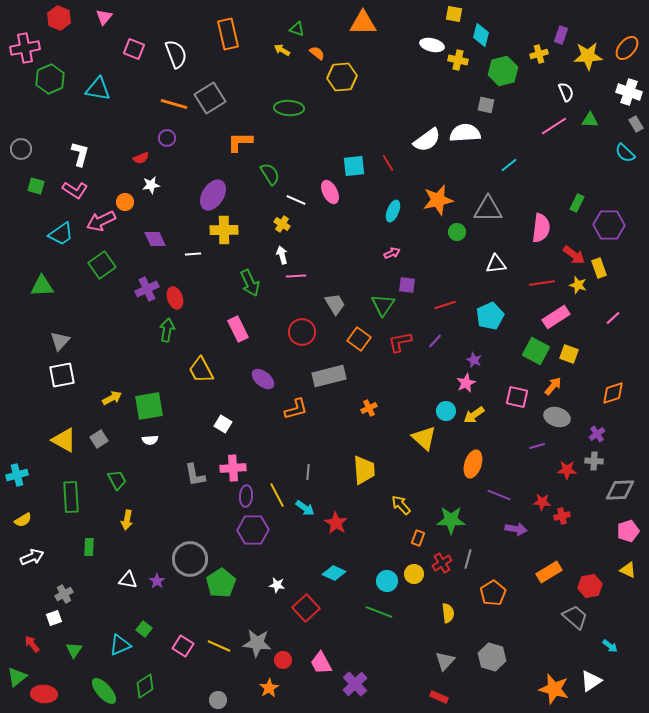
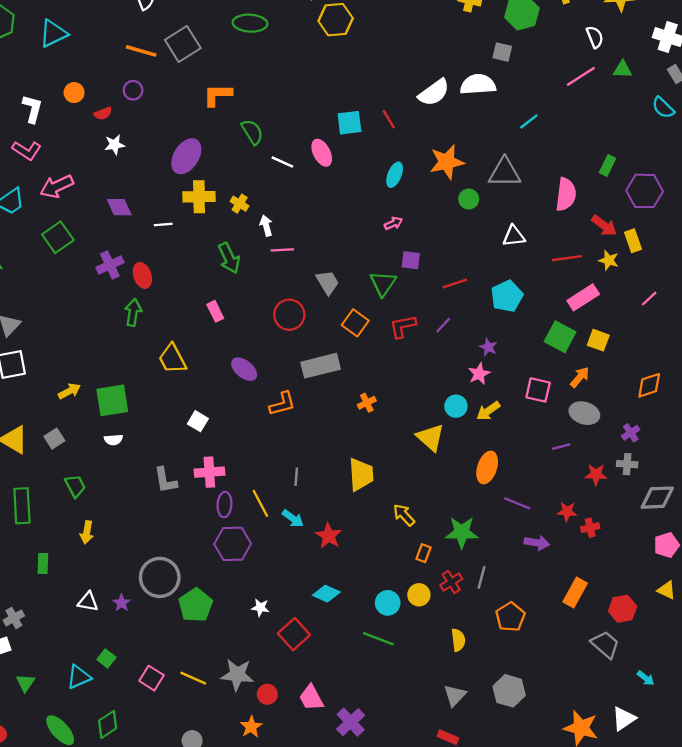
cyan triangle: (98, 89) -> (53, 34), turned -36
green ellipse: (289, 108) -> (250, 23), moved
orange circle: (125, 202) -> (74, 93), moved
yellow cross: (282, 224) -> (240, 204), moved
pink rectangle: (238, 329) -> (215, 311), size x0.7
orange rectangle: (549, 572) -> (575, 592), turned -30

